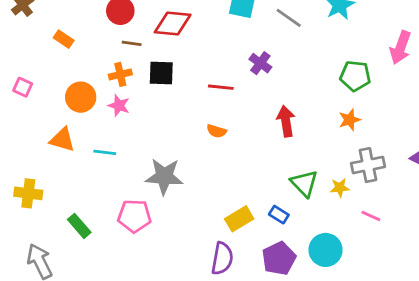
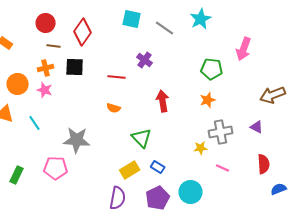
red diamond: (173, 23) -> (83, 32), turned -60
cyan line: (105, 152) -> (35, 123), turned 49
green triangle: (304, 183) -> (142, 138), moved
green rectangle: (79, 226) -> (17, 175), turned 66

